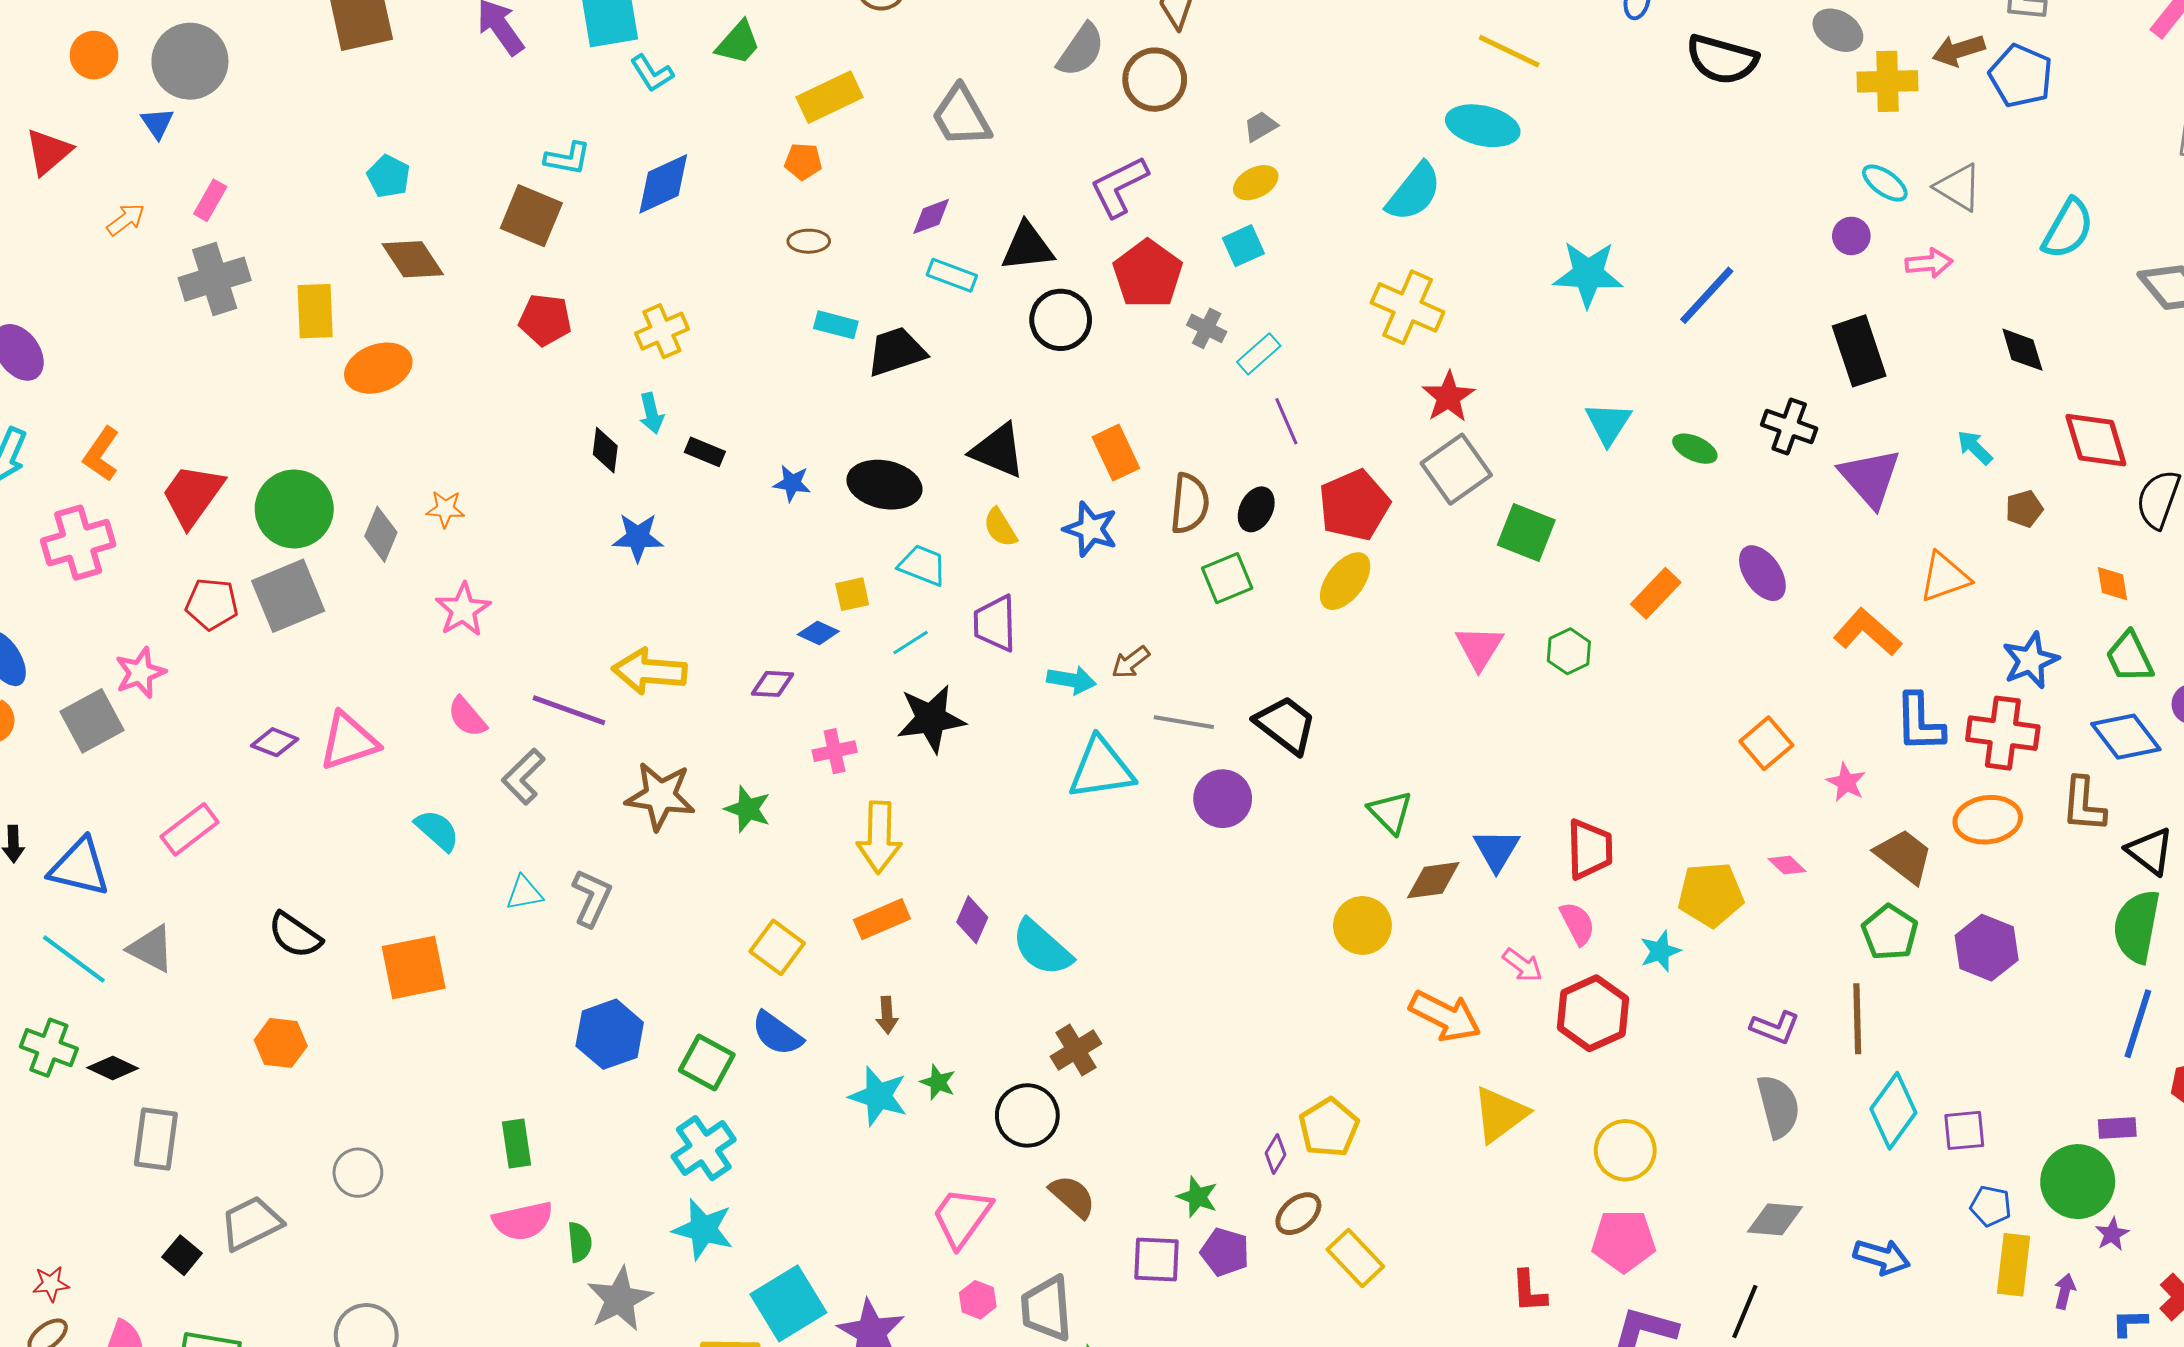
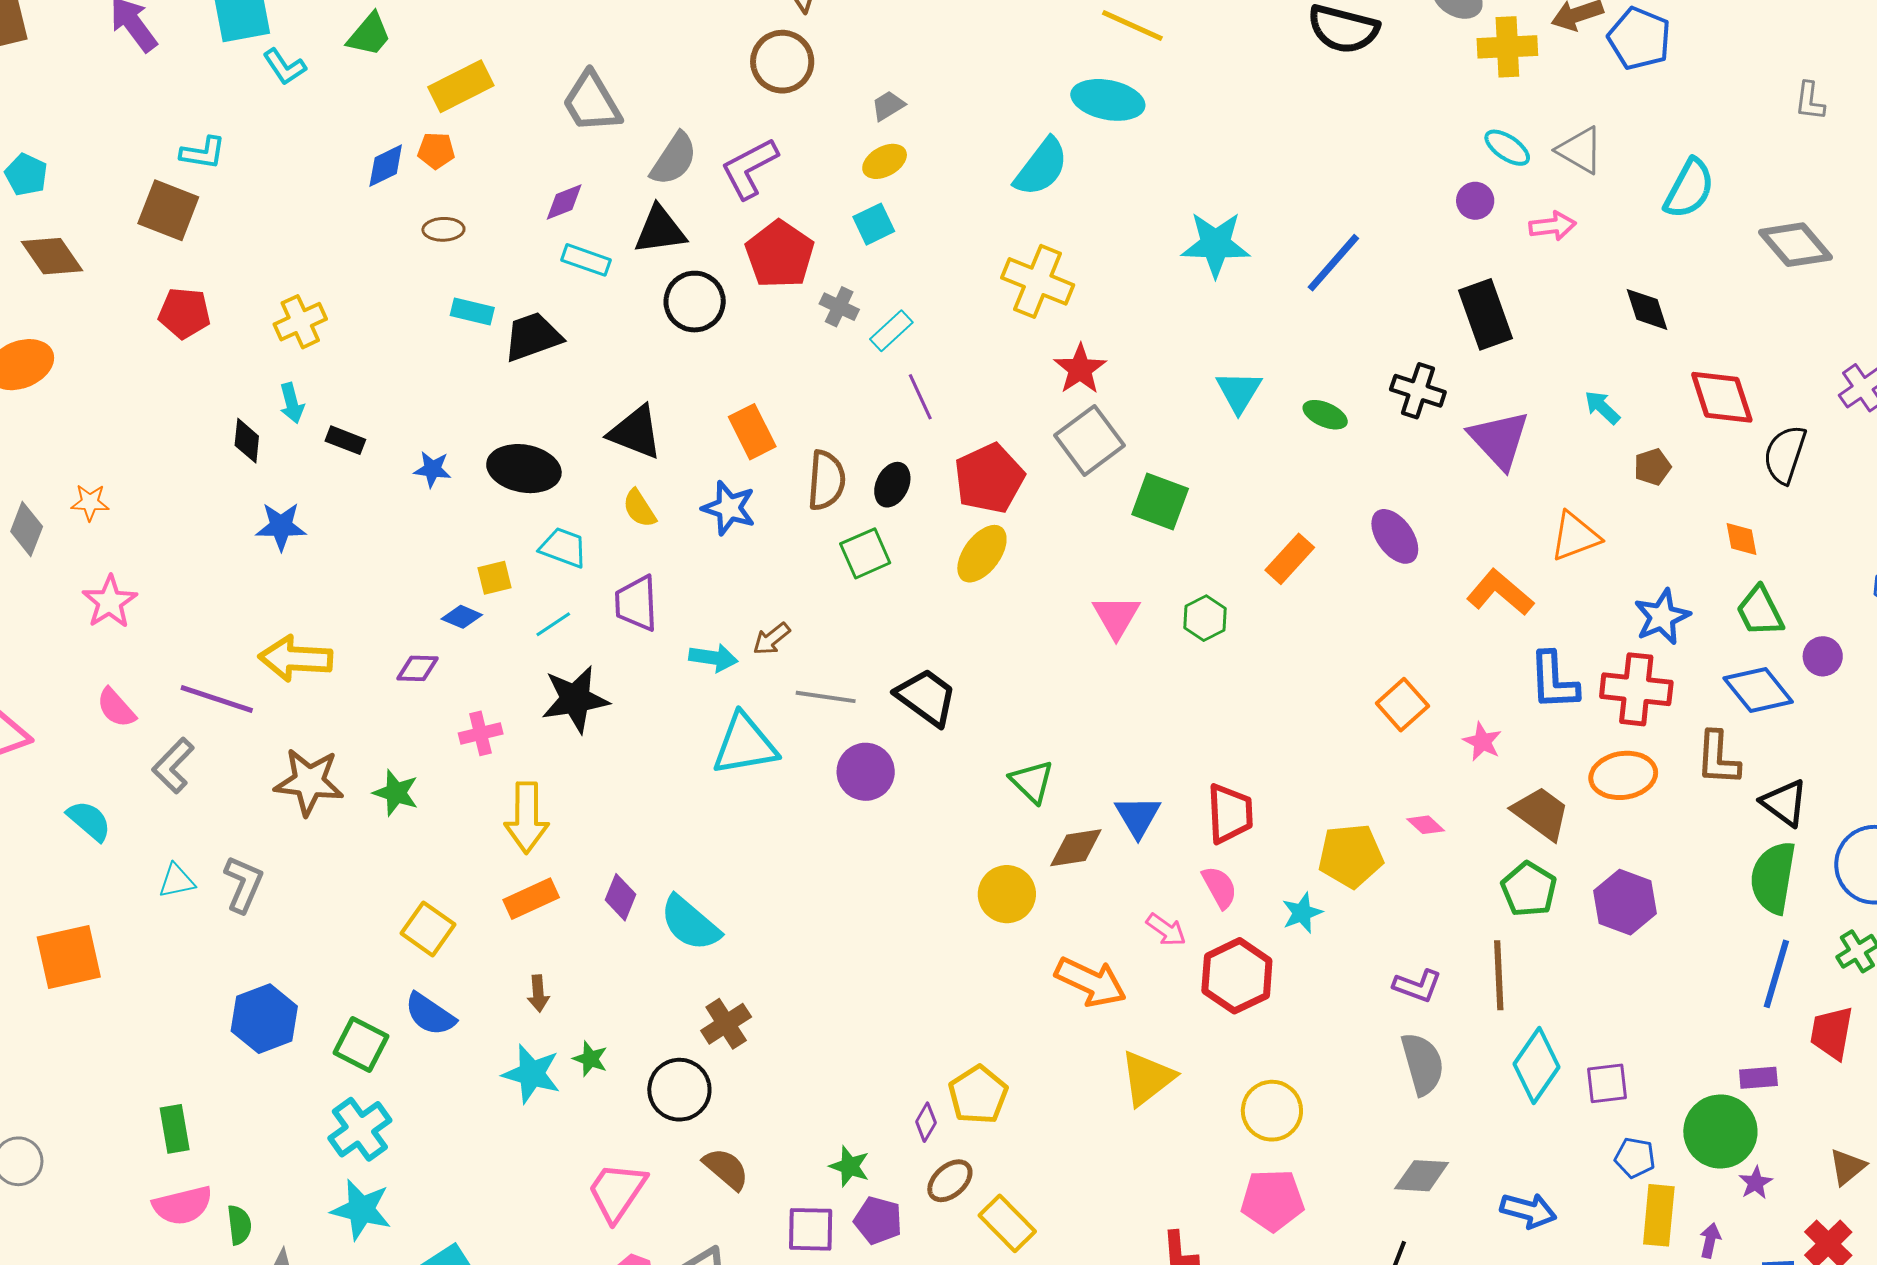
gray semicircle: (1081, 50) -> (674, 159), moved
blue diamond: (663, 184) -> (386, 166), moved, size x0.7

